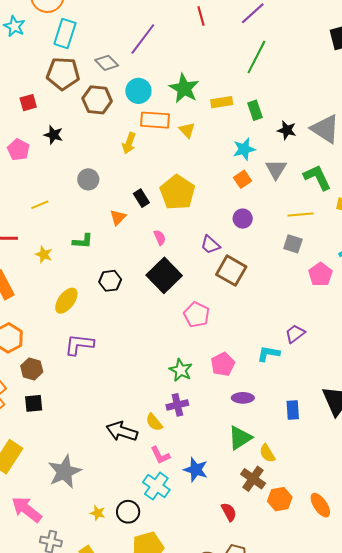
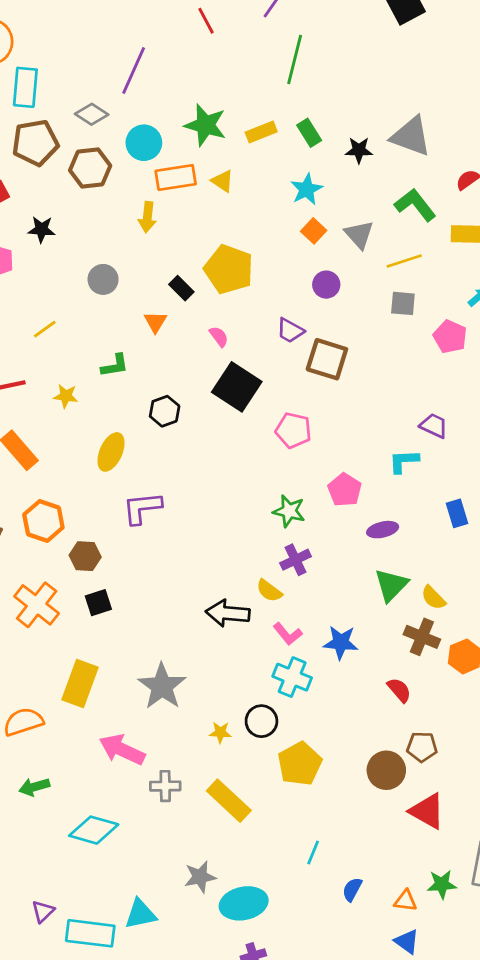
gray triangle: (276, 169) -> (359, 235), moved
purple trapezoid: (295, 334) -> (434, 426), turned 75
blue rectangle: (293, 410) -> (457, 513), moved

